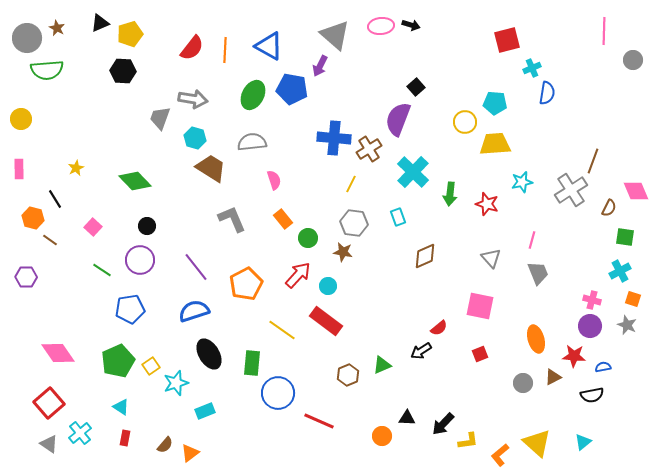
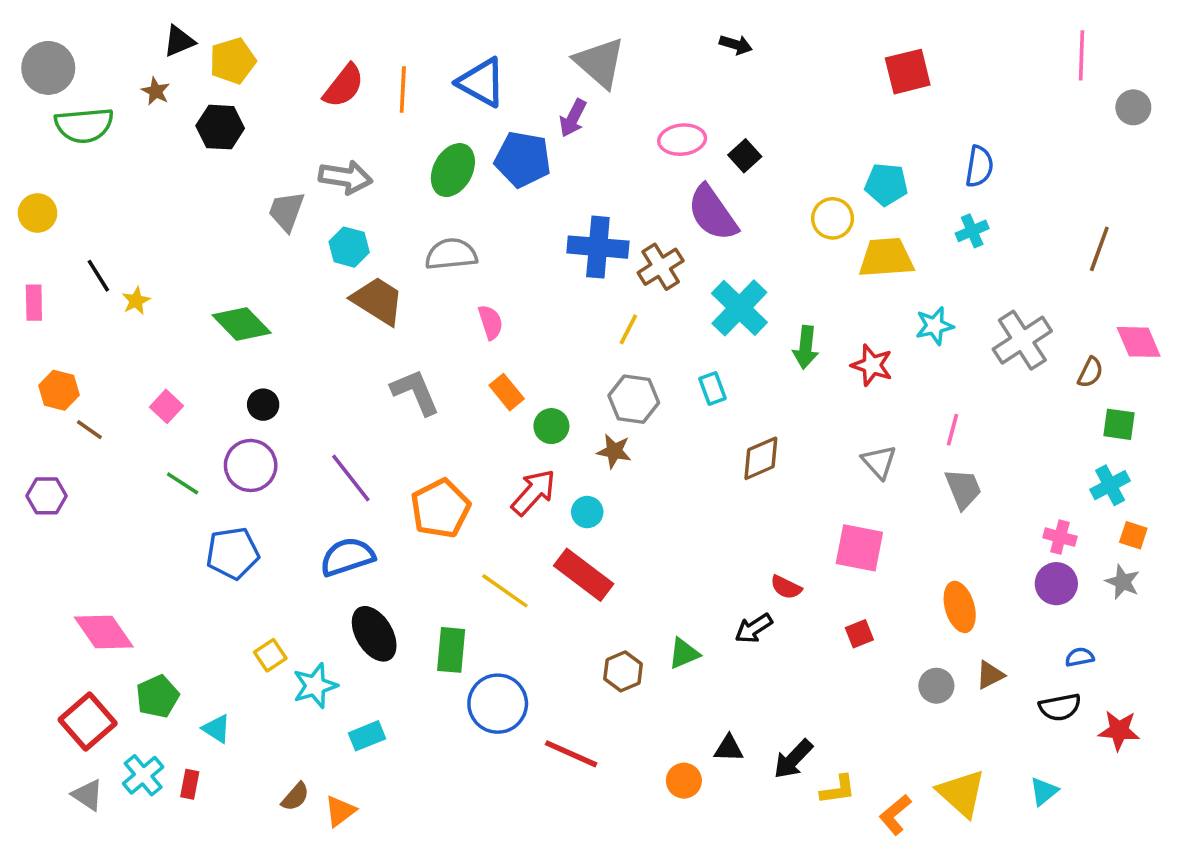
pink ellipse: (381, 26) -> (682, 140), moved
brown star: (57, 28) -> (156, 91), moved
cyan cross: (532, 68) -> (972, 231), moved
purple semicircle: (398, 119) -> (713, 213), turned -56
brown line: (593, 161) -> (1099, 249), moved
black line: (55, 199) -> (98, 276), moved
red semicircle: (439, 328) -> (786, 587), turned 66
red star: (574, 356) -> (1119, 730), moved
green pentagon: (118, 361) -> (157, 696), moved, size x0.7
red rectangle: (125, 438) -> (190, 784), moved

